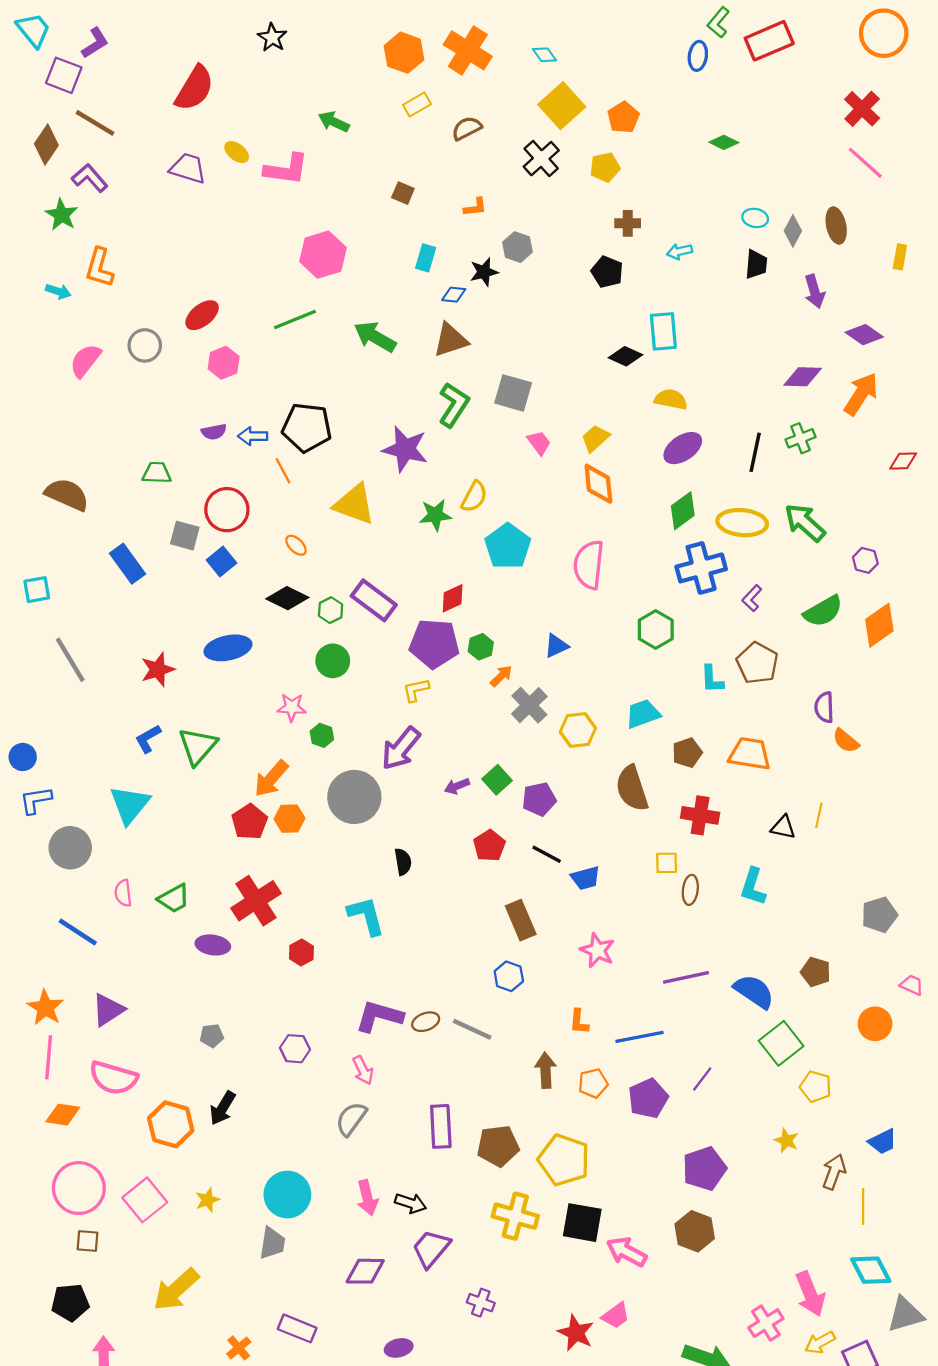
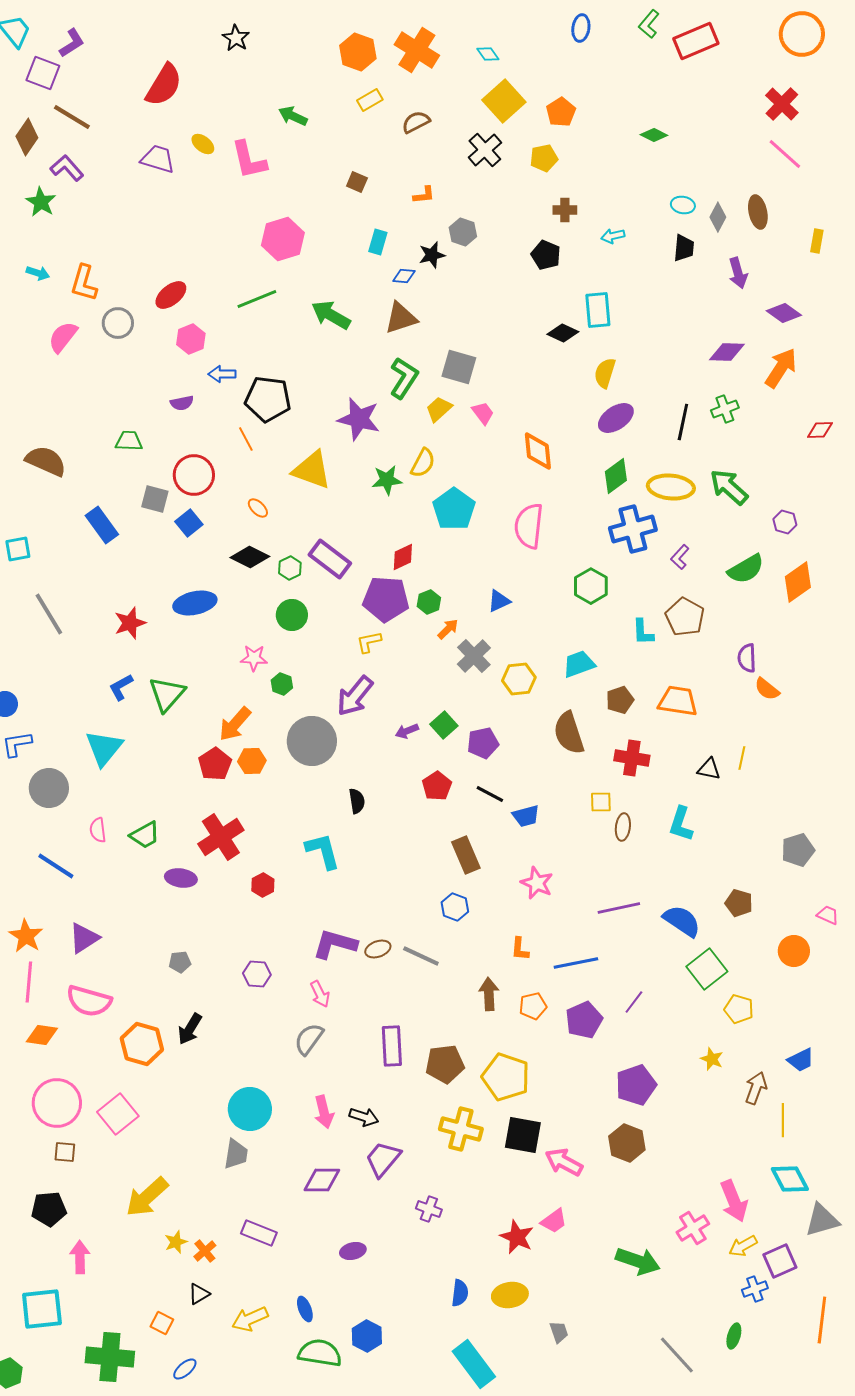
blue ellipse: (698, 56) -> (581, 28), moved
pink L-shape: (286, 169) -> (249, 160), turned 69
orange L-shape: (99, 268) -> (84, 283), moved
yellow semicircle: (671, 399) -> (605, 373), turned -84
blue arrow: (253, 436) -> (222, 374), moved
yellow trapezoid: (595, 438) -> (439, 409), moved
yellow star: (207, 1200) -> (176, 1242), moved

